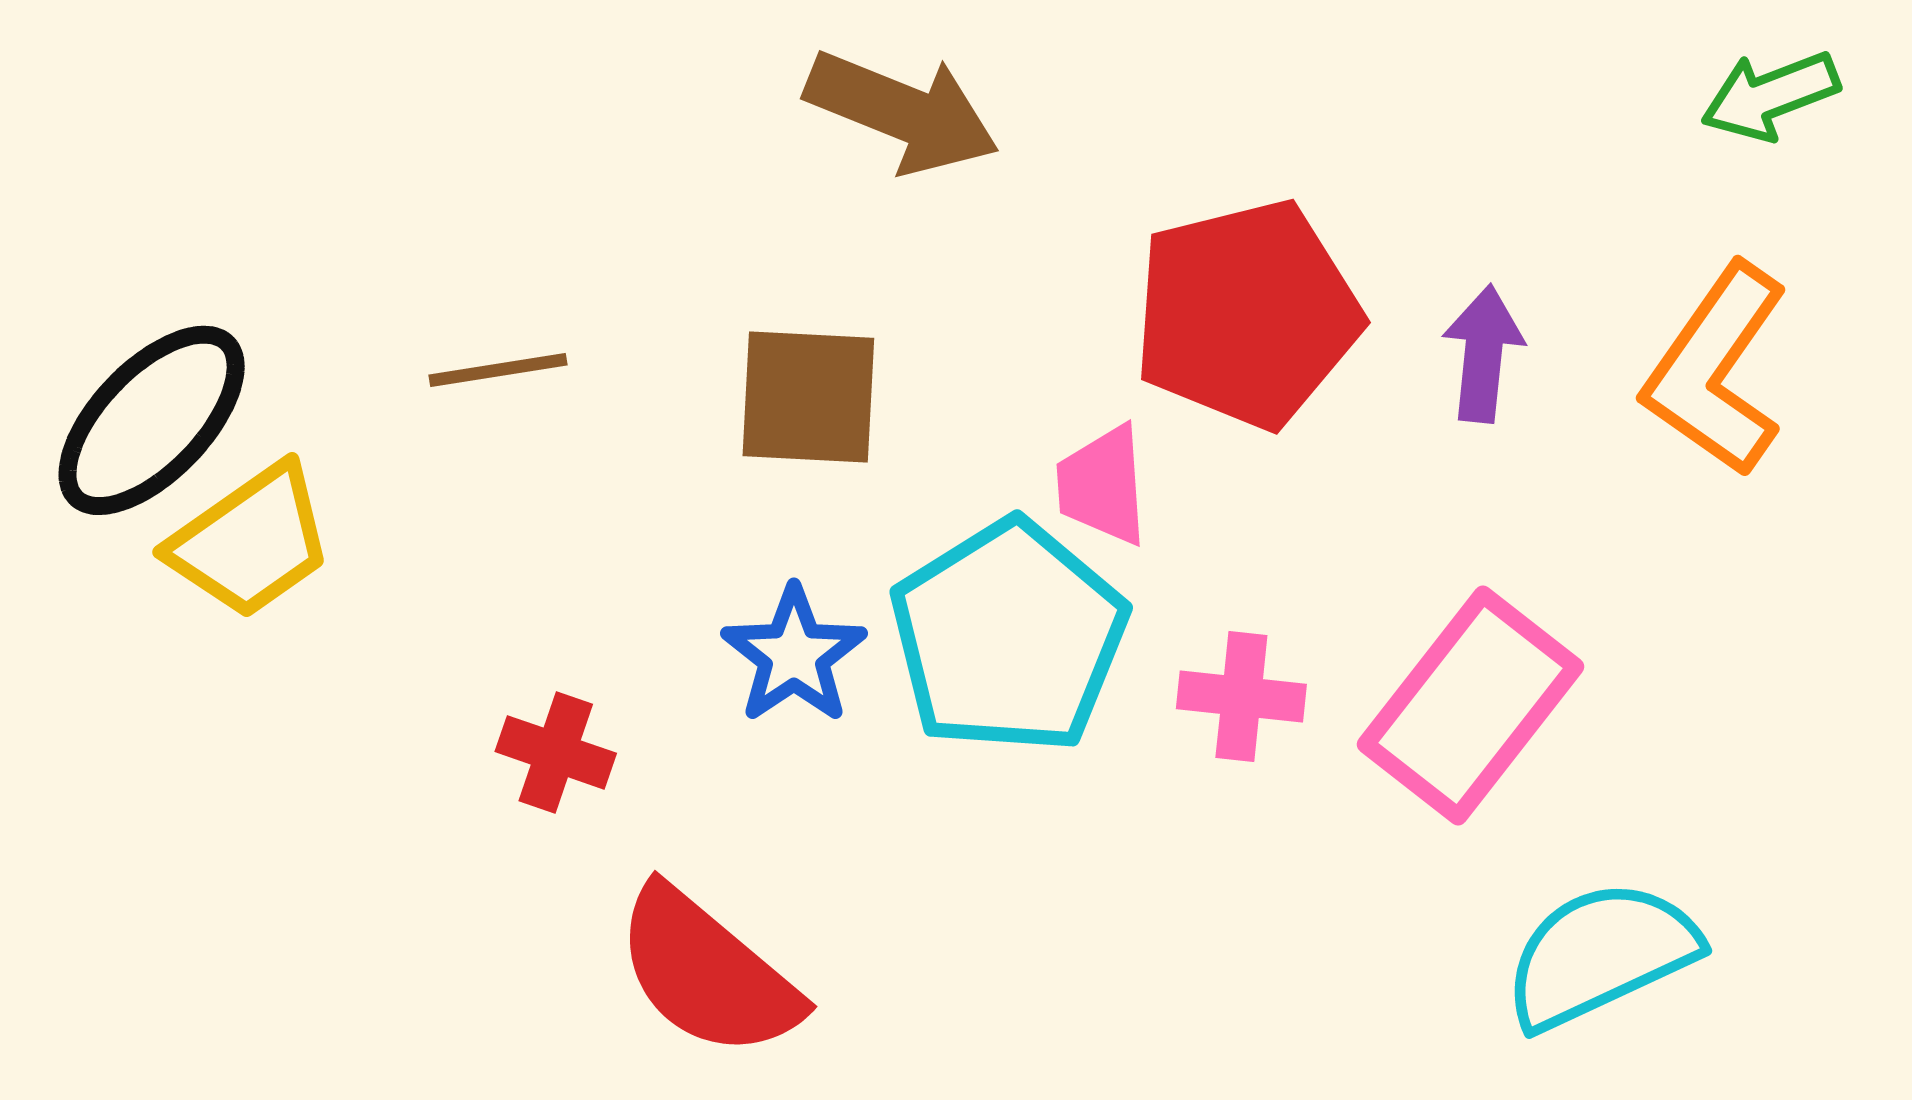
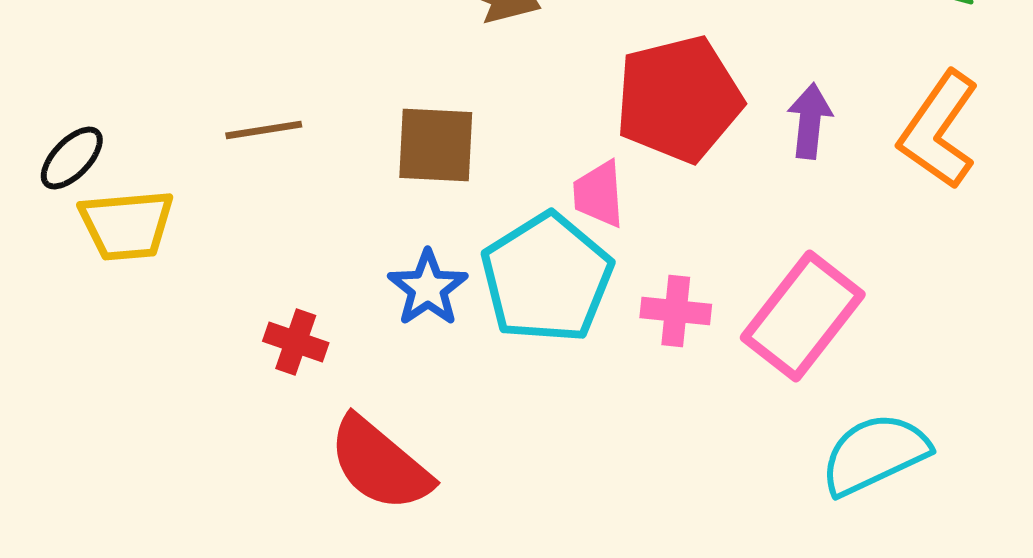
black ellipse: (152, 420) -> (72, 158), size x0.6
yellow trapezoid: (251, 541) -> (127, 225), turned 30

